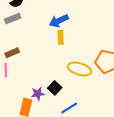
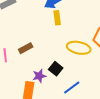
brown rectangle: (12, 53) -> (26, 48), moved

